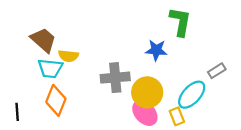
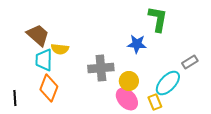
cyan trapezoid: (50, 68) -> (44, 60), turned 85
yellow circle: (147, 92) -> (129, 81), size x0.7

